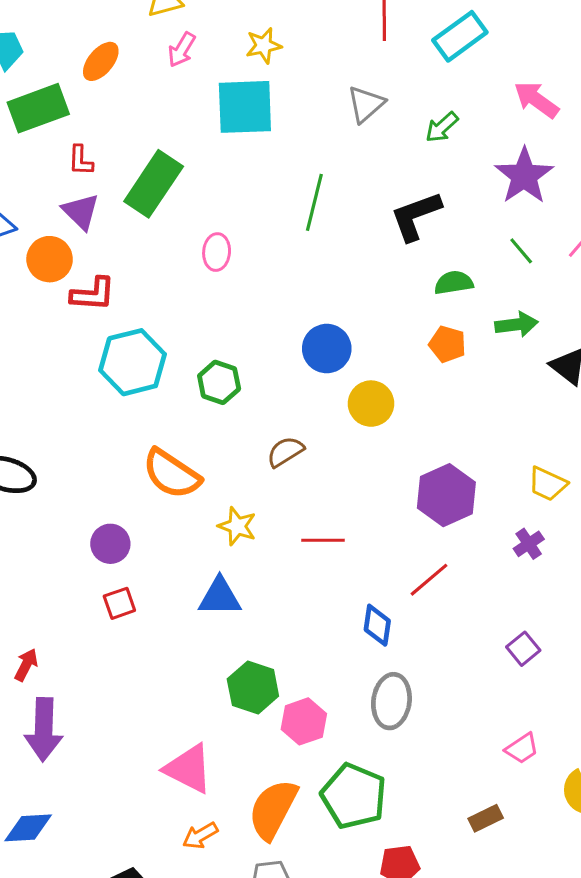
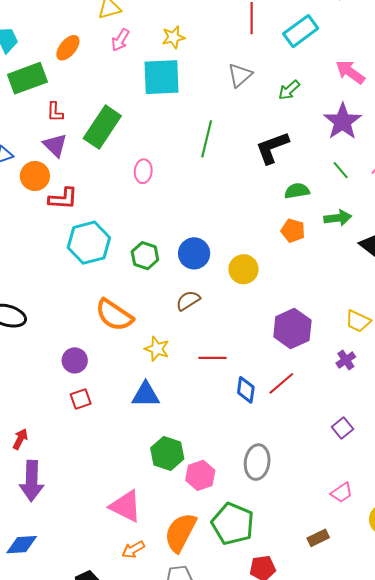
blue circle: (327, 349) -> (194, 253), moved
blue diamond: (377, 625) -> (246, 390), moved

